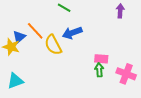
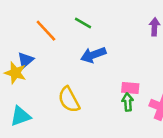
orange line: (35, 31) -> (46, 31), moved
yellow semicircle: (53, 45) -> (69, 100), moved

